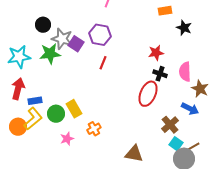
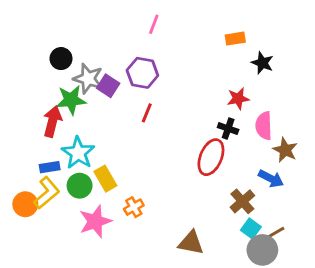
red star: (156, 53) -> (238, 99), moved
cyan star: (19, 57) -> (78, 153), moved, turned -30
red arrow: (18, 89) -> (52, 121), moved
pink star: (67, 139) -> (95, 221), size x1.6

